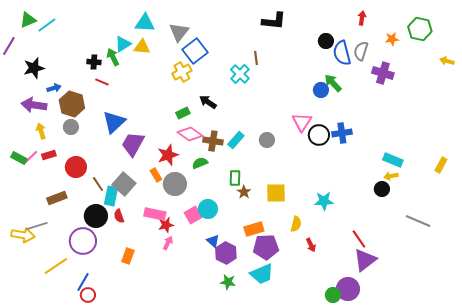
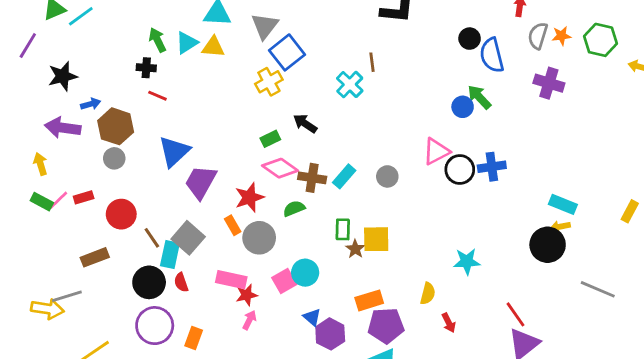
green hexagon: (420, 29) -> (601, 40), moved
gray semicircle: (361, 51) -> (538, 36), moved
green arrow: (113, 57) -> (157, 40), moved
pink triangle: (302, 122) -> (436, 151), turned 30
yellow arrow: (41, 131) -> (40, 164), moved
black circle: (382, 189) -> (548, 245), size x1.6
yellow square: (276, 193) -> (376, 239), moved
purple circle: (83, 241) -> (155, 326), moved

